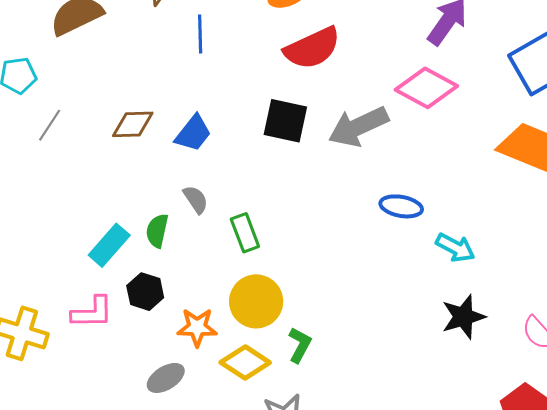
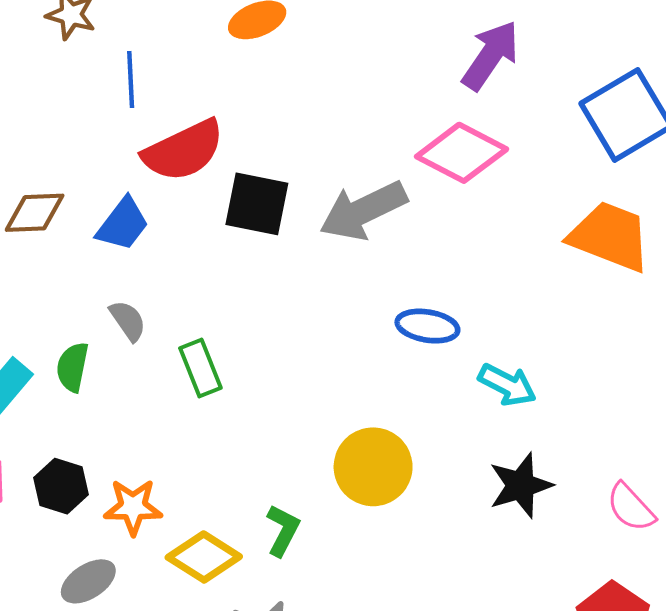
red semicircle: (312, 48) -> (184, 151), moved
black hexagon: (145, 292) -> (61, 486), moved
yellow circle: (256, 301) -> (373, 467), moved

